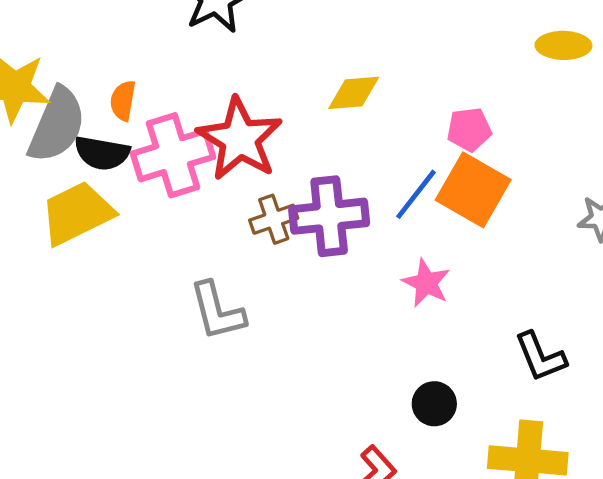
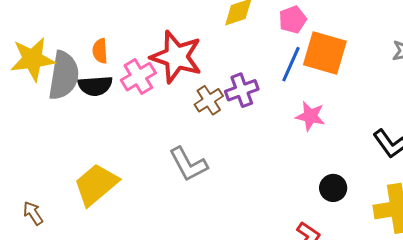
pink pentagon: (469, 130) -> (293, 20), moved
pink cross: (173, 155) -> (138, 77), size x0.7
yellow trapezoid: (77, 213) -> (96, 184), moved
purple cross: (329, 216) -> (242, 90), size x0.7

